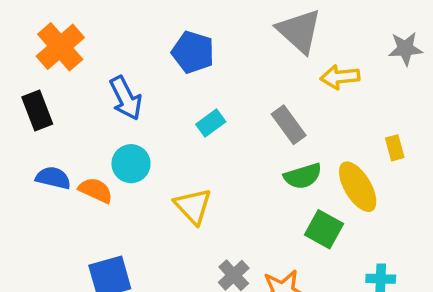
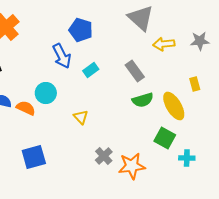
gray star: (405, 49) -> (200, 41), moved
blue arrow: (126, 98) -> (62, 56), moved
yellow triangle: (193, 206) -> (81, 117), size x0.7
green square: (324, 229) -> (165, 138), moved

